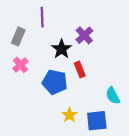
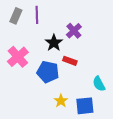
gray rectangle: (18, 36) -> (16, 16), moved
pink cross: (21, 65) -> (18, 57), size x1.5
red rectangle: (80, 69) -> (70, 61), turned -48

